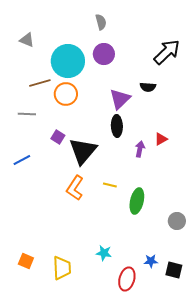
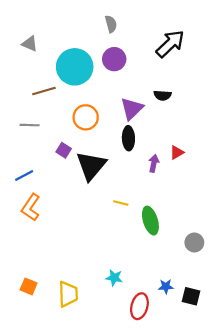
black arrow: (167, 52) -> (170, 44), moved
orange circle: (66, 94) -> (86, 117), moved
orange L-shape: (75, 188) -> (31, 207), moved
green ellipse: (137, 201) -> (150, 221), turned -30

